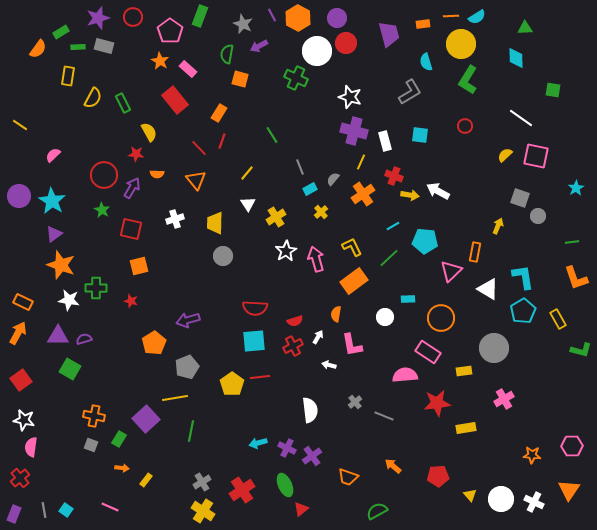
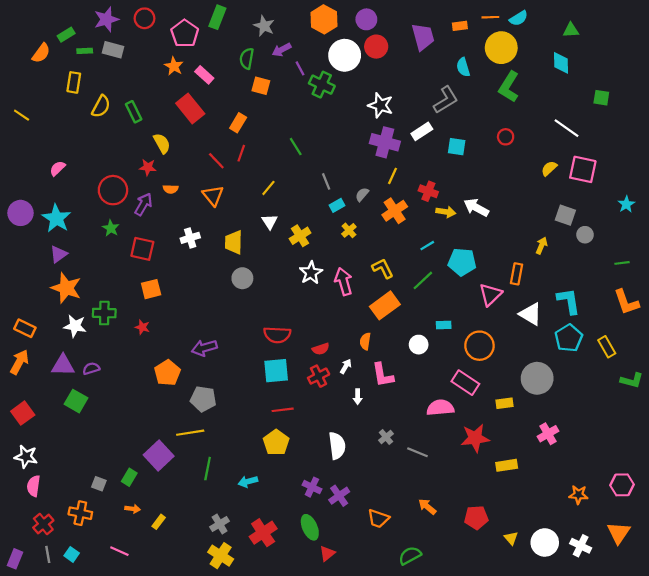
purple line: (272, 15) -> (300, 68), moved
yellow line: (20, 125) -> (22, 115), moved
white rectangle: (385, 141) -> (422, 131), moved, turned 72
white arrow: (329, 365) -> (358, 397), turned -104
gray pentagon: (187, 367) -> (203, 399), turned 30
yellow pentagon: (232, 384) -> (276, 442), moved
orange cross: (94, 416) -> (80, 513), moved
cyan arrow: (258, 443) -> (248, 482), moved
red cross: (20, 478) -> (43, 524), moved

